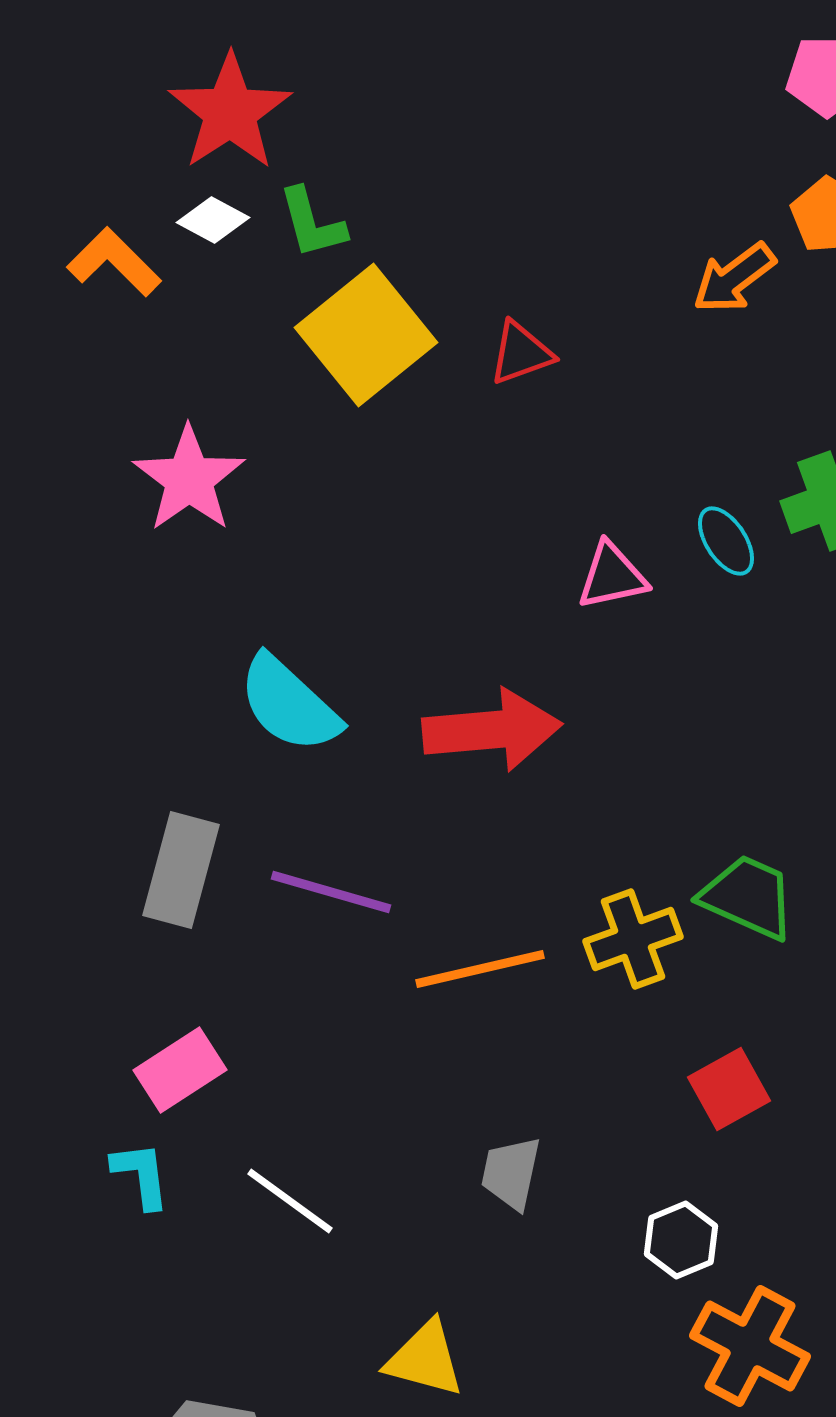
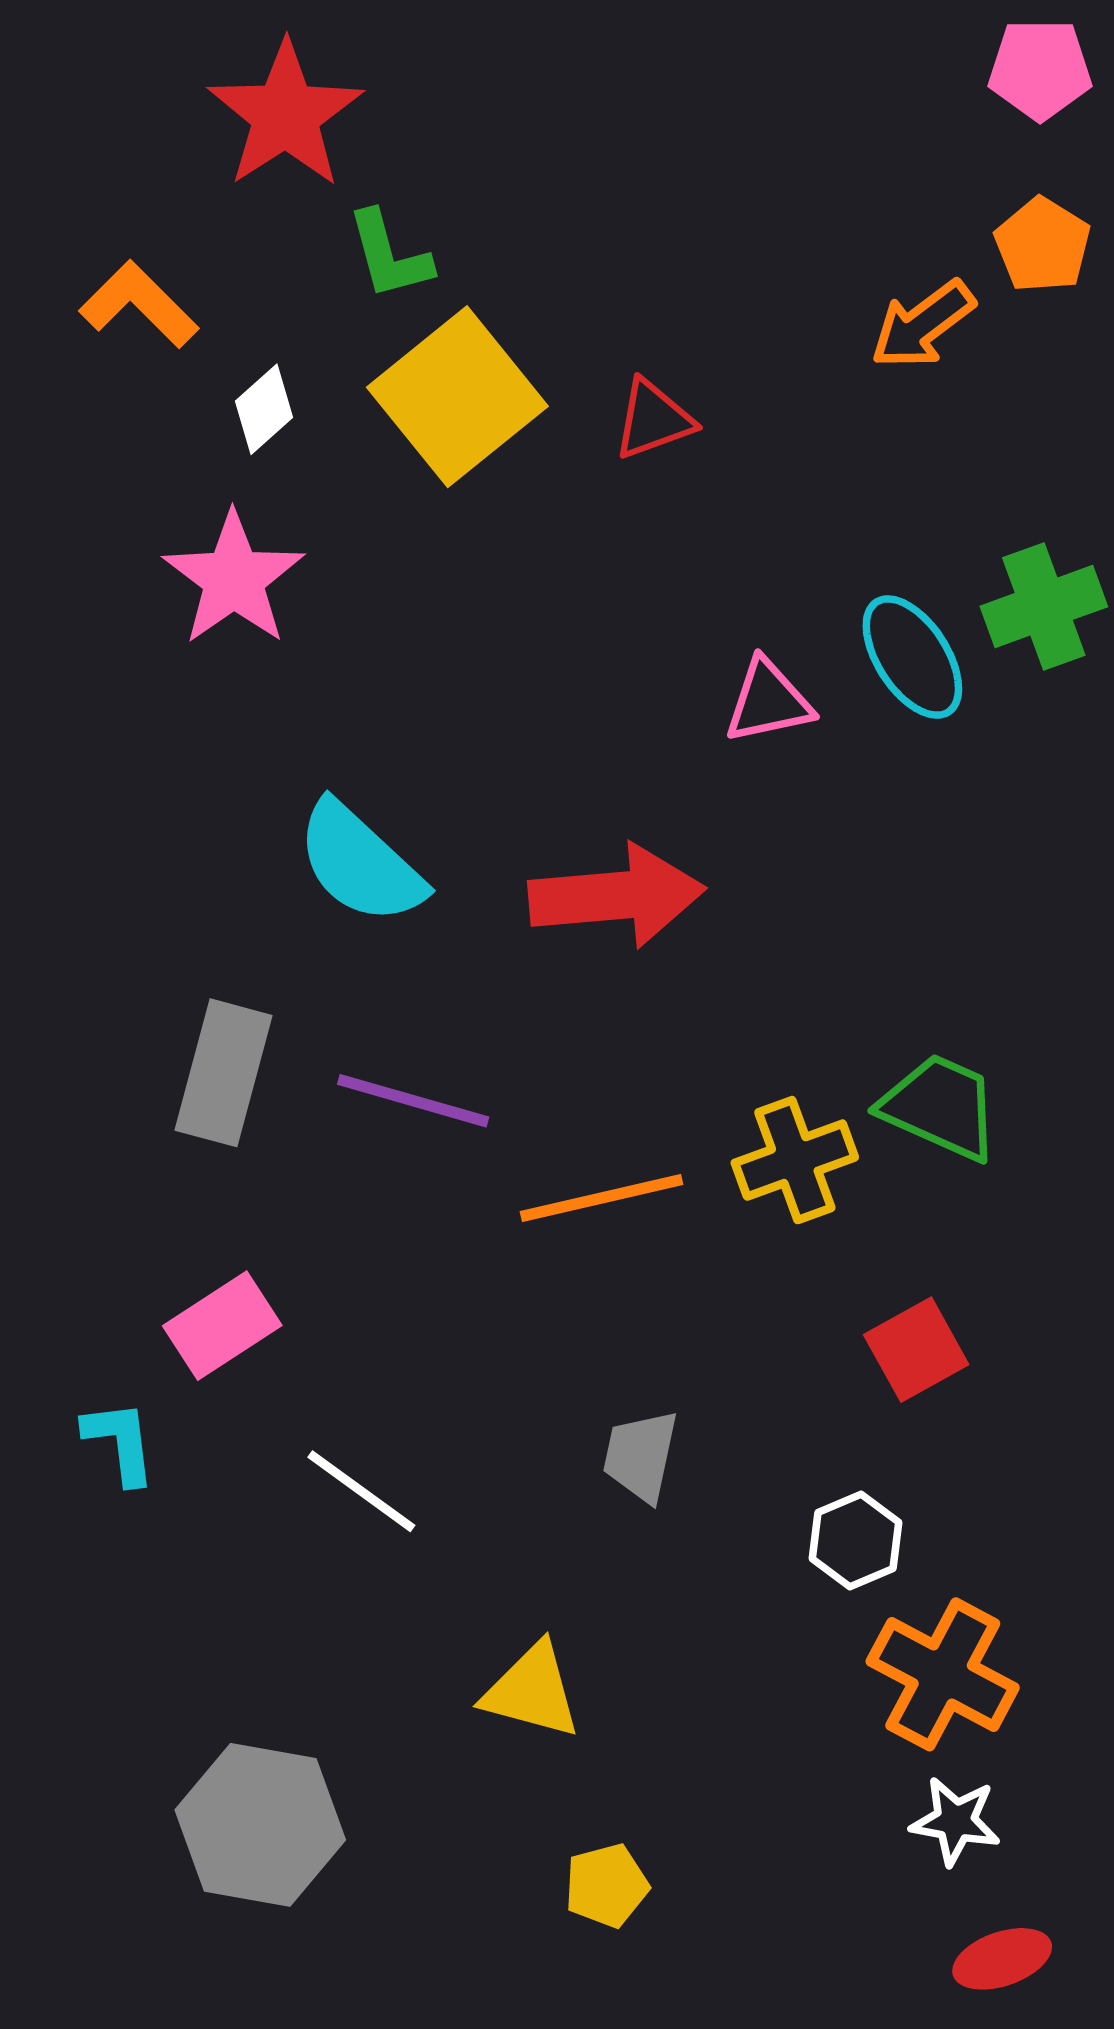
white diamond: (213, 220) -> (264, 409), moved, turned -70
cyan ellipse: (726, 541) -> (912, 657), size x1.4
cyan L-shape: (141, 1175) -> (120, 1442), moved

